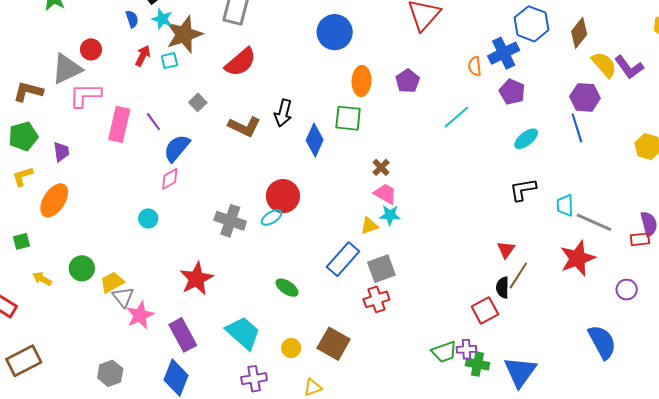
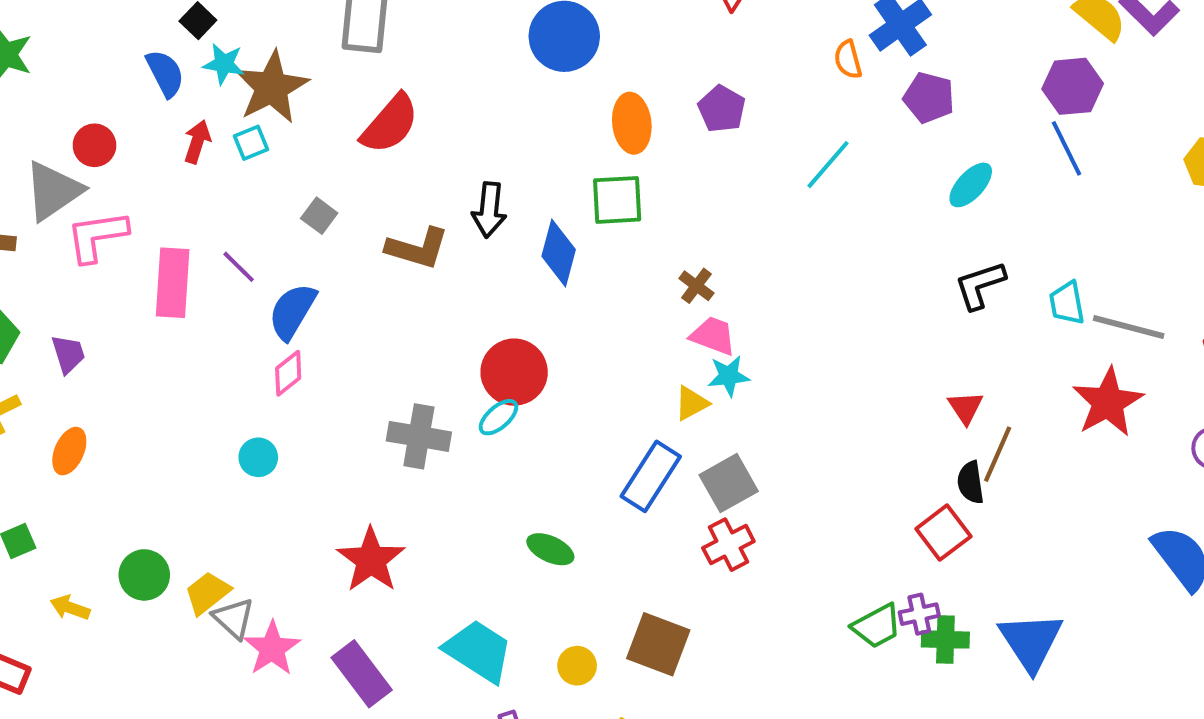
blue semicircle: (132, 19) -> (165, 73), size x1.4
orange ellipse: (54, 200) -> (69, 451), size x0.7

